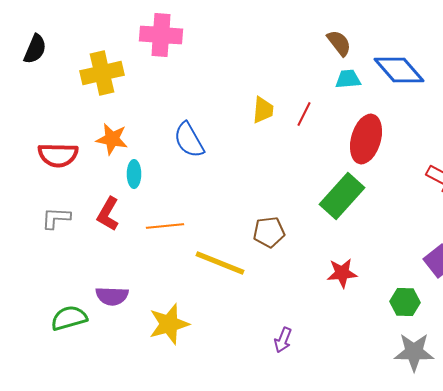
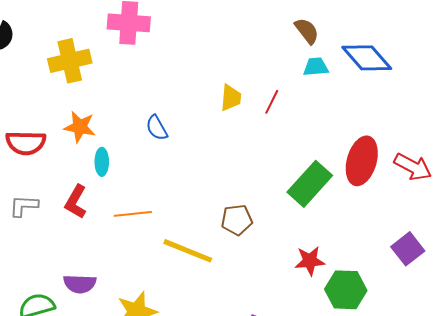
red ellipse: (366, 139) -> (362, 161), moved
blue semicircle: (189, 140) -> (157, 128), size x0.7
green hexagon: (405, 302) -> (346, 290), moved, size x1.4

